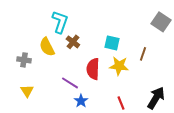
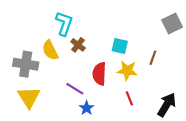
gray square: (161, 22) -> (172, 24), turned 30
gray cross: (24, 60) -> (26, 64), size x1.6
yellow triangle: (27, 91) -> (29, 97), size x1.6
red line: (121, 103) -> (129, 98), moved

